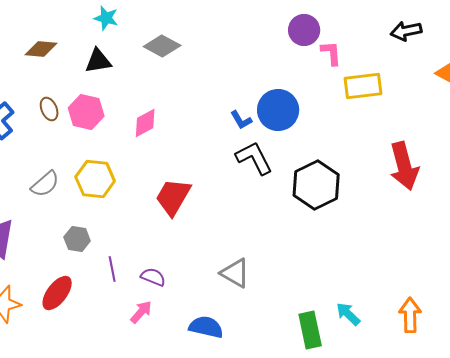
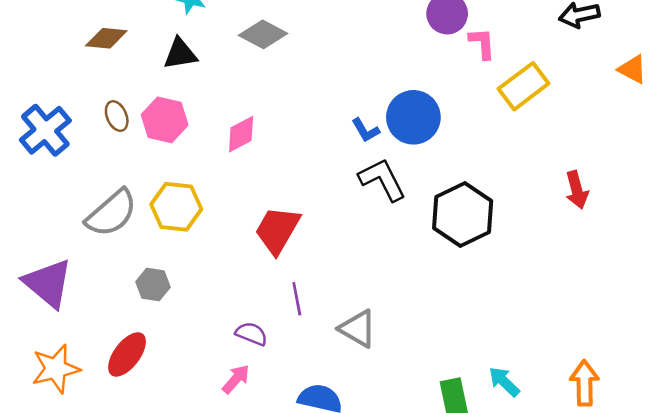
yellow rectangle: (363, 86) -> (524, 86), turned -30
red arrow: (404, 166) -> (577, 190), size x0.6
gray semicircle: (45, 184) -> (111, 213), size x1.4
purple line: (112, 269) -> (297, 299), moved

